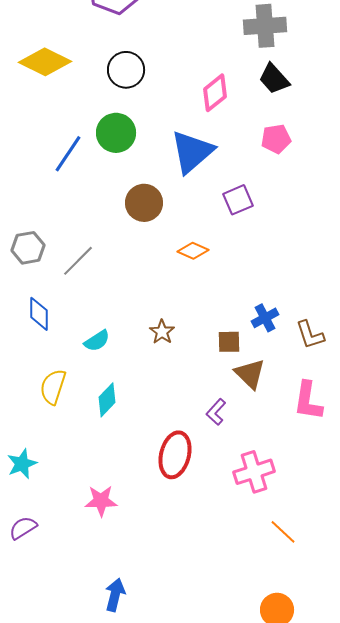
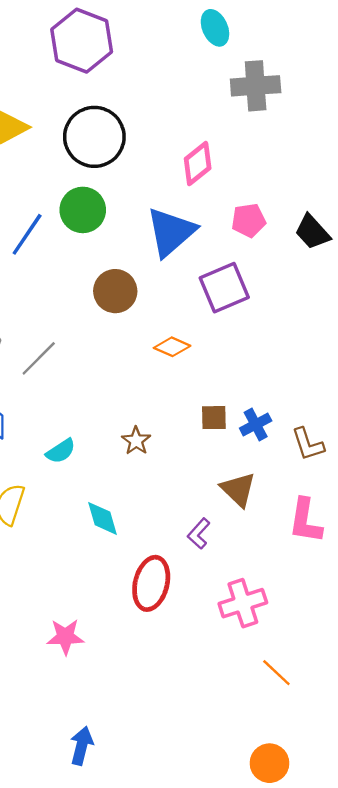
black circle: (126, 70) -> (94, 137), size x1.4
black trapezoid: (274, 79) -> (312, 232), moved
pink pentagon: (276, 139) -> (249, 220), moved
purple square: (238, 200) -> (224, 288), size x1.4
brown square: (229, 342) -> (214, 418), moved
cyan diamond: (107, 400) -> (102, 518), moved, turned -60

